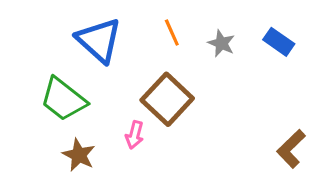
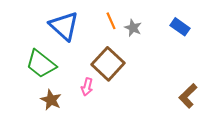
gray star: (221, 43) -> (133, 28), moved

